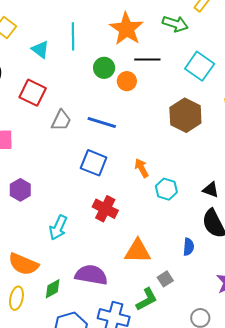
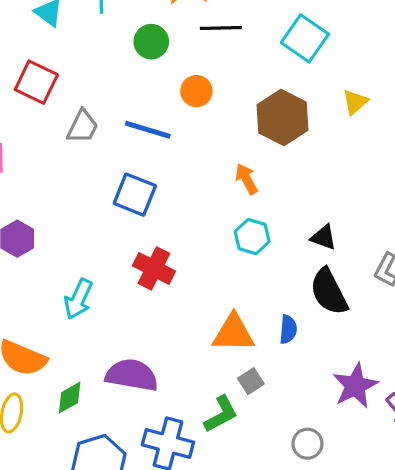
orange circle: (127, 81) -> (196, 91), moved
orange arrow: (142, 168) -> (246, 179), moved
orange triangle: (138, 251) -> (233, 333), moved

